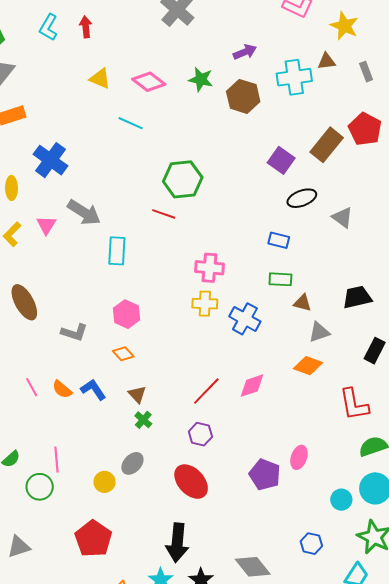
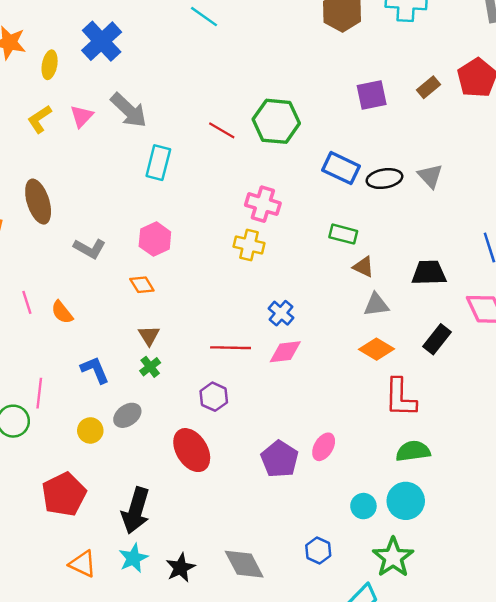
brown rectangle: (327, 145) -> (428, 87), size x0.6
purple square: (281, 160) -> (372, 95), turned 32
green hexagon: (183, 179) -> (276, 121), moved
black ellipse: (302, 198) -> (384, 179), moved
blue rectangle: (279, 240) -> (341, 168), moved, size x1.4
blue cross: (245, 319) -> (281, 313), moved, size x0.7
orange diamond: (308, 366) -> (376, 349), moved
blue L-shape: (93, 390) -> (95, 370), moved
red line: (206, 391) -> (231, 348), turned 36
black arrow: (177, 543) -> (136, 510), moved

